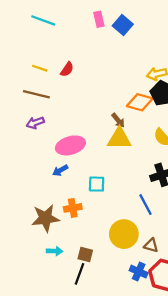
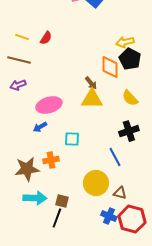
orange diamond: (140, 102) -> (110, 67), turned 75
cyan arrow: (55, 251) -> (35, 198), size x1.6

